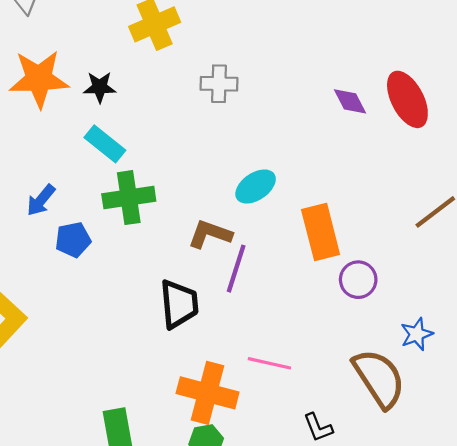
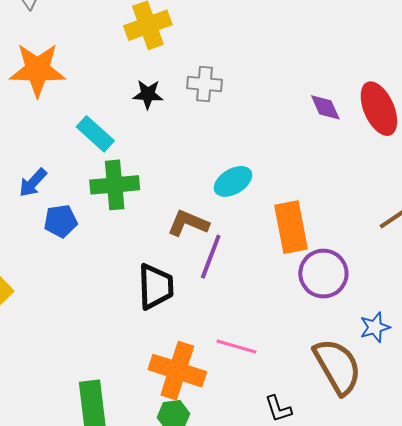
black star: (100, 87) -> (148, 94), moved
purple circle: (358, 280) -> (323, 274), size x1.4

